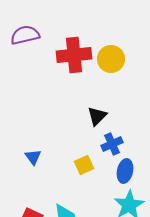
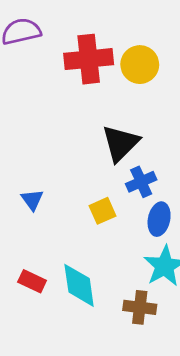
black triangle: (97, 116) -> (120, 143), size x1.4

